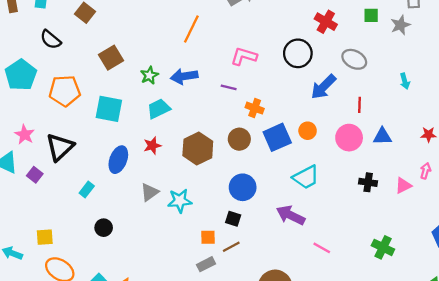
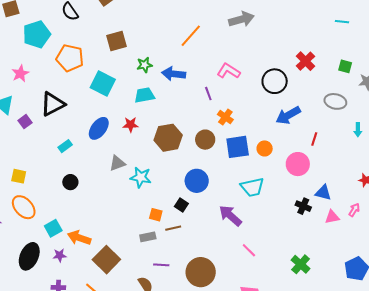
gray ellipse: (354, 59) -> (335, 101), moved, turned -30
purple line: (229, 87) -> (208, 94), turned 40
pink star: (25, 135) -> (20, 74), moved
blue triangle: (382, 136) -> (323, 193), moved

